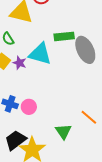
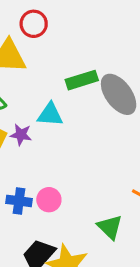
cyan triangle: (40, 54) -> (50, 115), size x0.7

